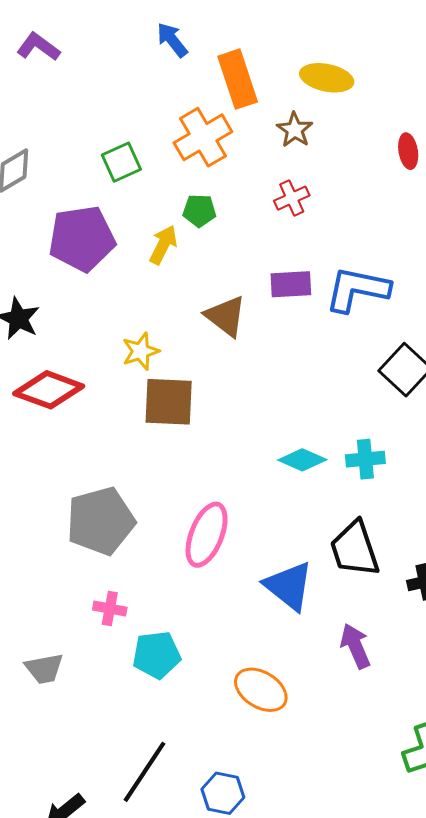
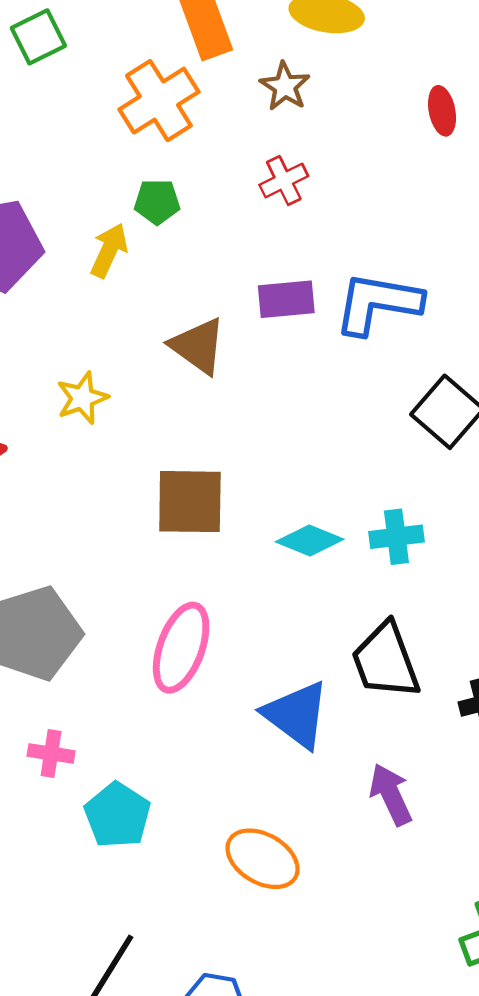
green square: (121, 162) -> (38, 37), moved
brown square: (169, 402) -> (190, 502), moved
cyan pentagon: (157, 655) -> (117, 815), turned -30

